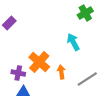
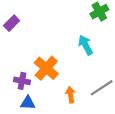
orange arrow: (61, 72) -> (70, 95), moved

